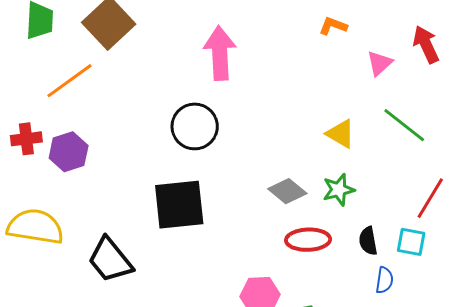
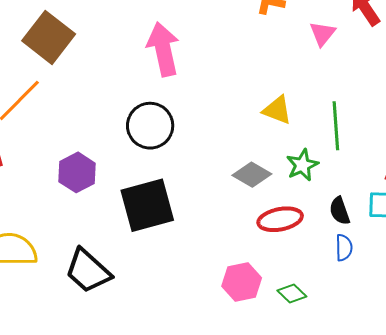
green line: (404, 125) -> (336, 126), moved, turned 57
yellow triangle: (341, 134) -> (277, 110), moved
purple hexagon: (69, 152) -> (77, 172), moved
blue semicircle: (384, 280) -> (344, 248), moved

